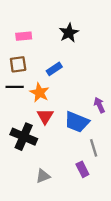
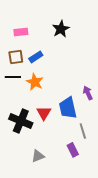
blue rectangle: (54, 69) -> (36, 57), moved
red triangle: (45, 116) -> (44, 113), moved
blue trapezoid: (77, 122) -> (68, 108), turned 55

